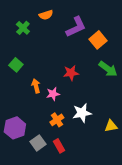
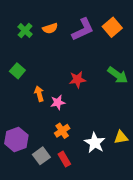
orange semicircle: (46, 15) -> (50, 28), moved
orange square: (98, 40) -> (112, 27), moved
white star: (82, 113) -> (95, 143), moved, turned -30

